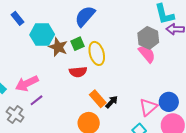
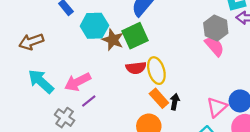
green square: (78, 44) -> (135, 36), size x1.6
yellow ellipse: (97, 53) -> (156, 71), moved
black arrow: (112, 102) -> (175, 102), turned -32

